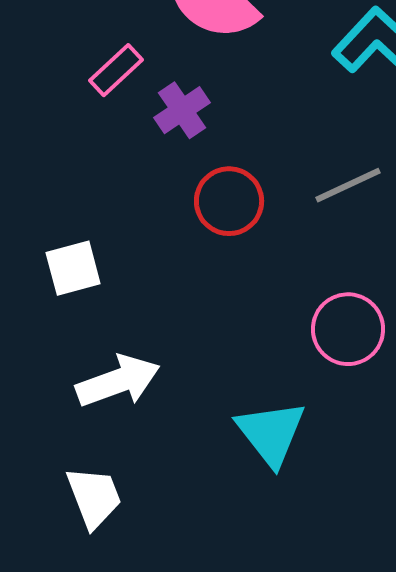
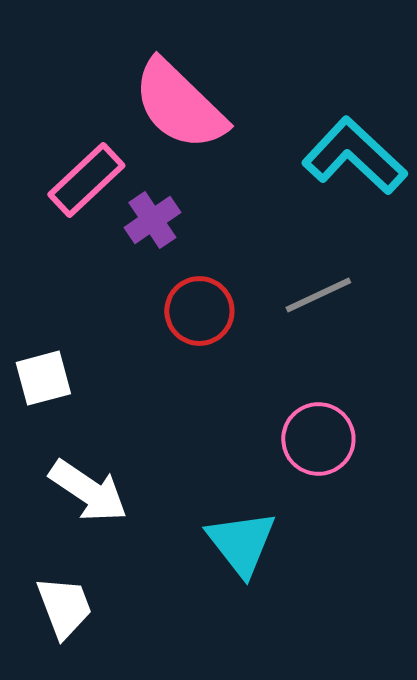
pink rectangle: (116, 70) -> (86, 180), size x1.4
white arrow: (118, 381) -> (88, 491), turned 54

